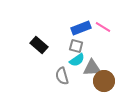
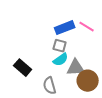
black rectangle: (39, 45) -> (23, 68), moved
gray semicircle: (62, 76) -> (50, 86), moved

